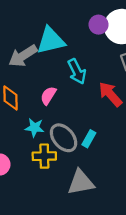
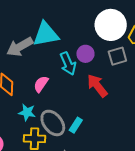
purple circle: (99, 25) -> (85, 54), moved

